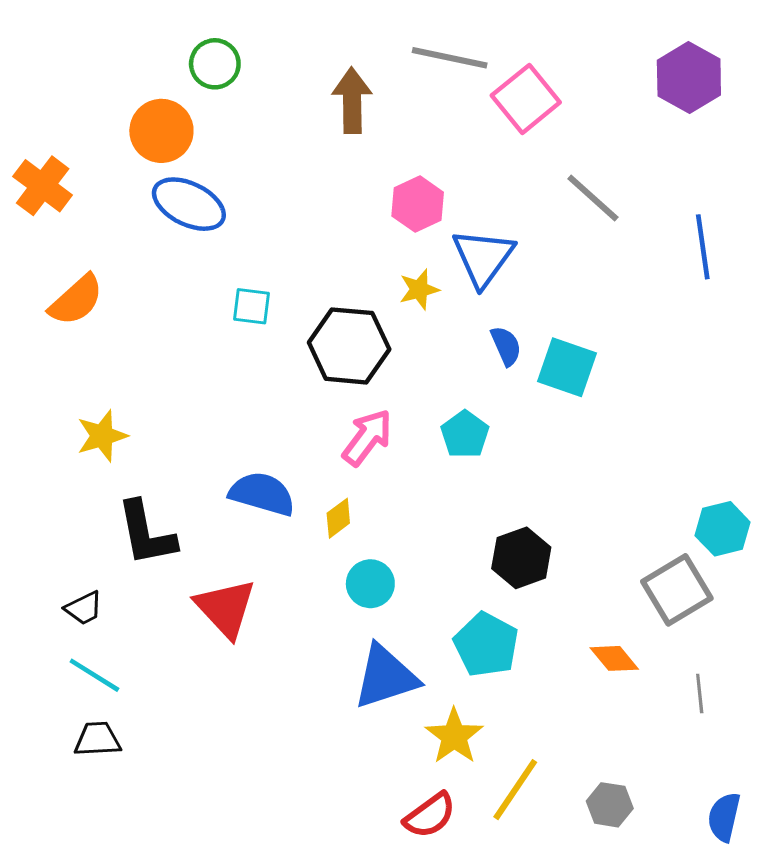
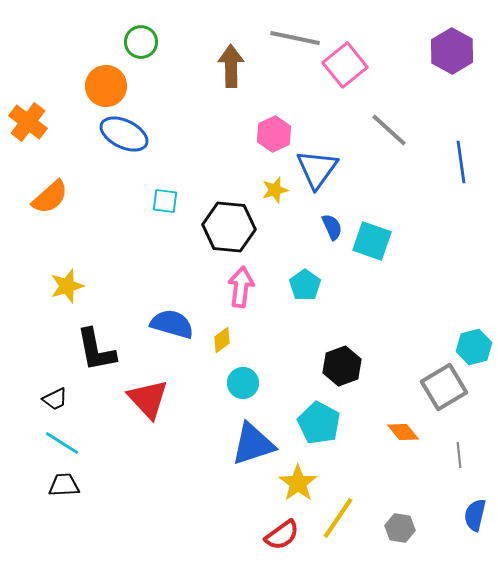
pink arrow: (367, 437) -> (241, 287), turned -30
blue semicircle: (724, 817) -> (475, 515), moved

